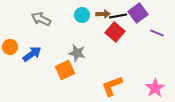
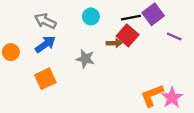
brown arrow: (103, 14) -> (114, 43), moved
blue arrow: (32, 54) -> (45, 44), moved
orange square: (65, 70) -> (45, 79), moved
orange L-shape: (112, 86) -> (152, 95), moved

